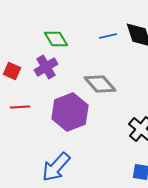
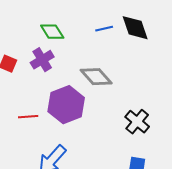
red line: (20, 107) -> (28, 117), moved

